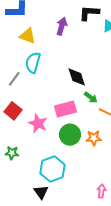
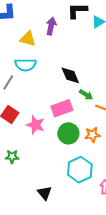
yellow triangle: (28, 36) -> (28, 39), moved
cyan semicircle: (33, 63) -> (25, 65), turned -100
cyan hexagon: (52, 169) -> (80, 170), moved

